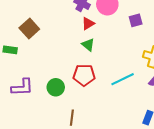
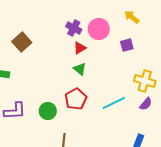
brown square: (29, 29) -> (22, 42), moved
red pentagon: (84, 75) -> (76, 99), turned -30

